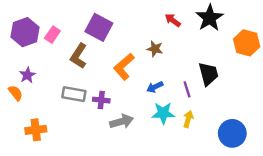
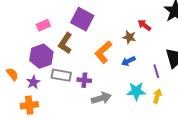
red arrow: (173, 20) -> (144, 25), moved
purple hexagon: (25, 32) -> (41, 56), moved
pink rectangle: (52, 35) -> (43, 25), turned 32
purple star: (27, 75) -> (33, 82), moved
blue arrow: (155, 87) -> (128, 61), moved

